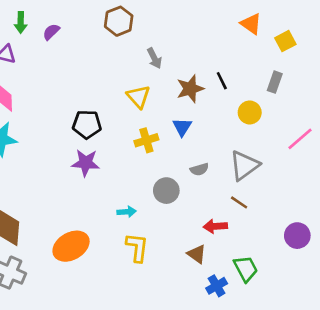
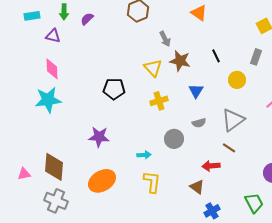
orange triangle: (251, 24) -> (199, 13), moved
brown star: (190, 89) -> (180, 61), moved, turned 30
blue triangle: (182, 127) -> (196, 91), moved
purple star: (86, 163) -> (99, 137), moved
green trapezoid: (246, 269) -> (254, 203), moved

